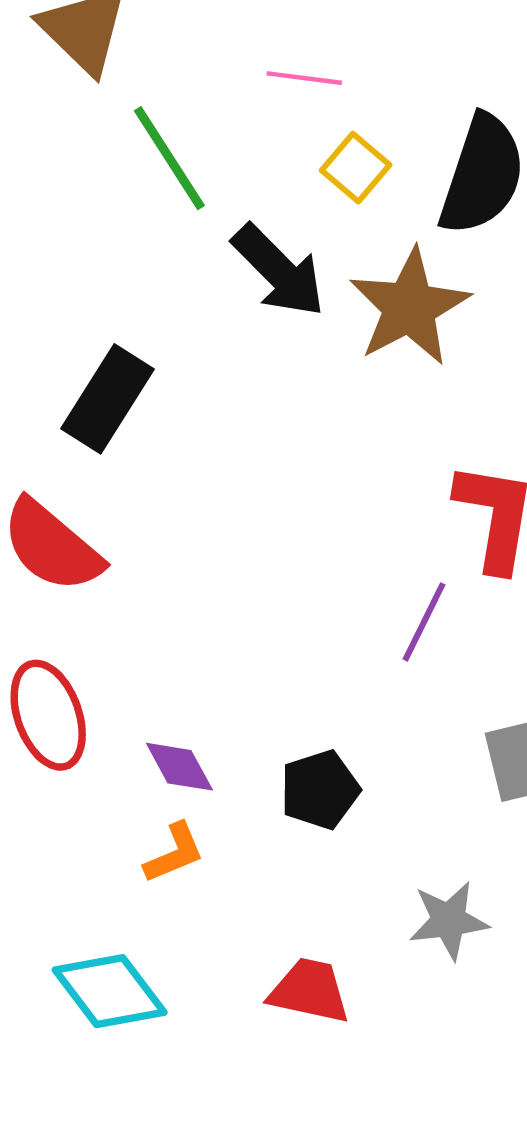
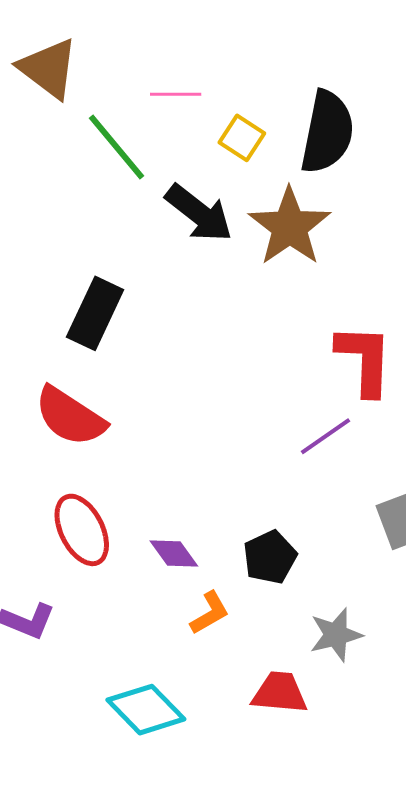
pink line: (304, 78) -> (176, 94), moved
purple line: (424, 622) -> (326, 436), turned 36
orange L-shape: (174, 853) -> (210, 613), moved
gray star: (449, 920) -> (336, 635), moved

